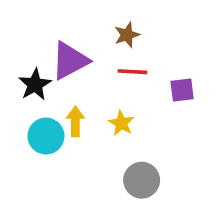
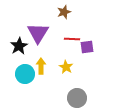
brown star: (127, 35) -> (64, 12), moved
purple triangle: (70, 61) -> (38, 33), turned -30
purple square: (182, 90) -> (87, 47), moved

